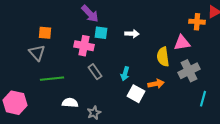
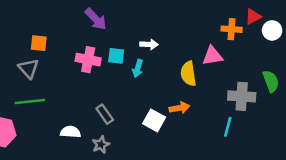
cyan square: (101, 33) -> (116, 56), moved
gray cross: (189, 71) -> (242, 96), moved, turned 30
gray rectangle: (95, 72) -> (105, 114), moved
cyan arrow: (125, 74) -> (138, 68), moved
green line: (52, 79) -> (30, 101), moved
cyan line: (203, 99) -> (228, 127), moved

